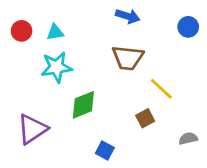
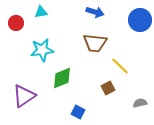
blue circle: (188, 27) -> (140, 20), size x1.5
cyan triangle: (55, 32) -> (41, 12), moved

